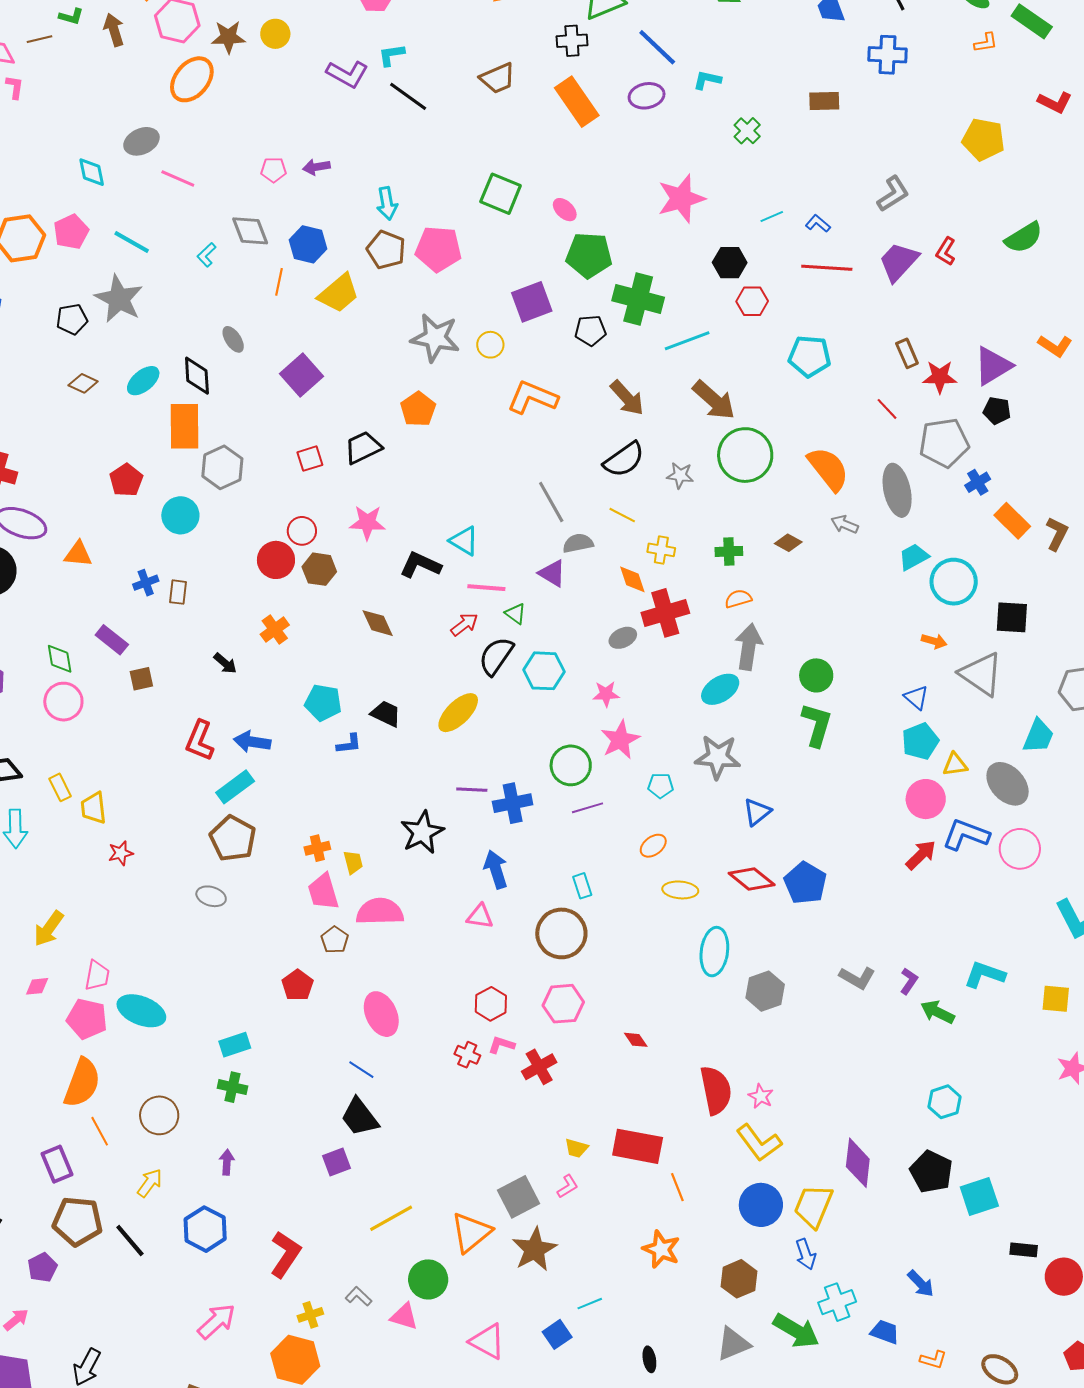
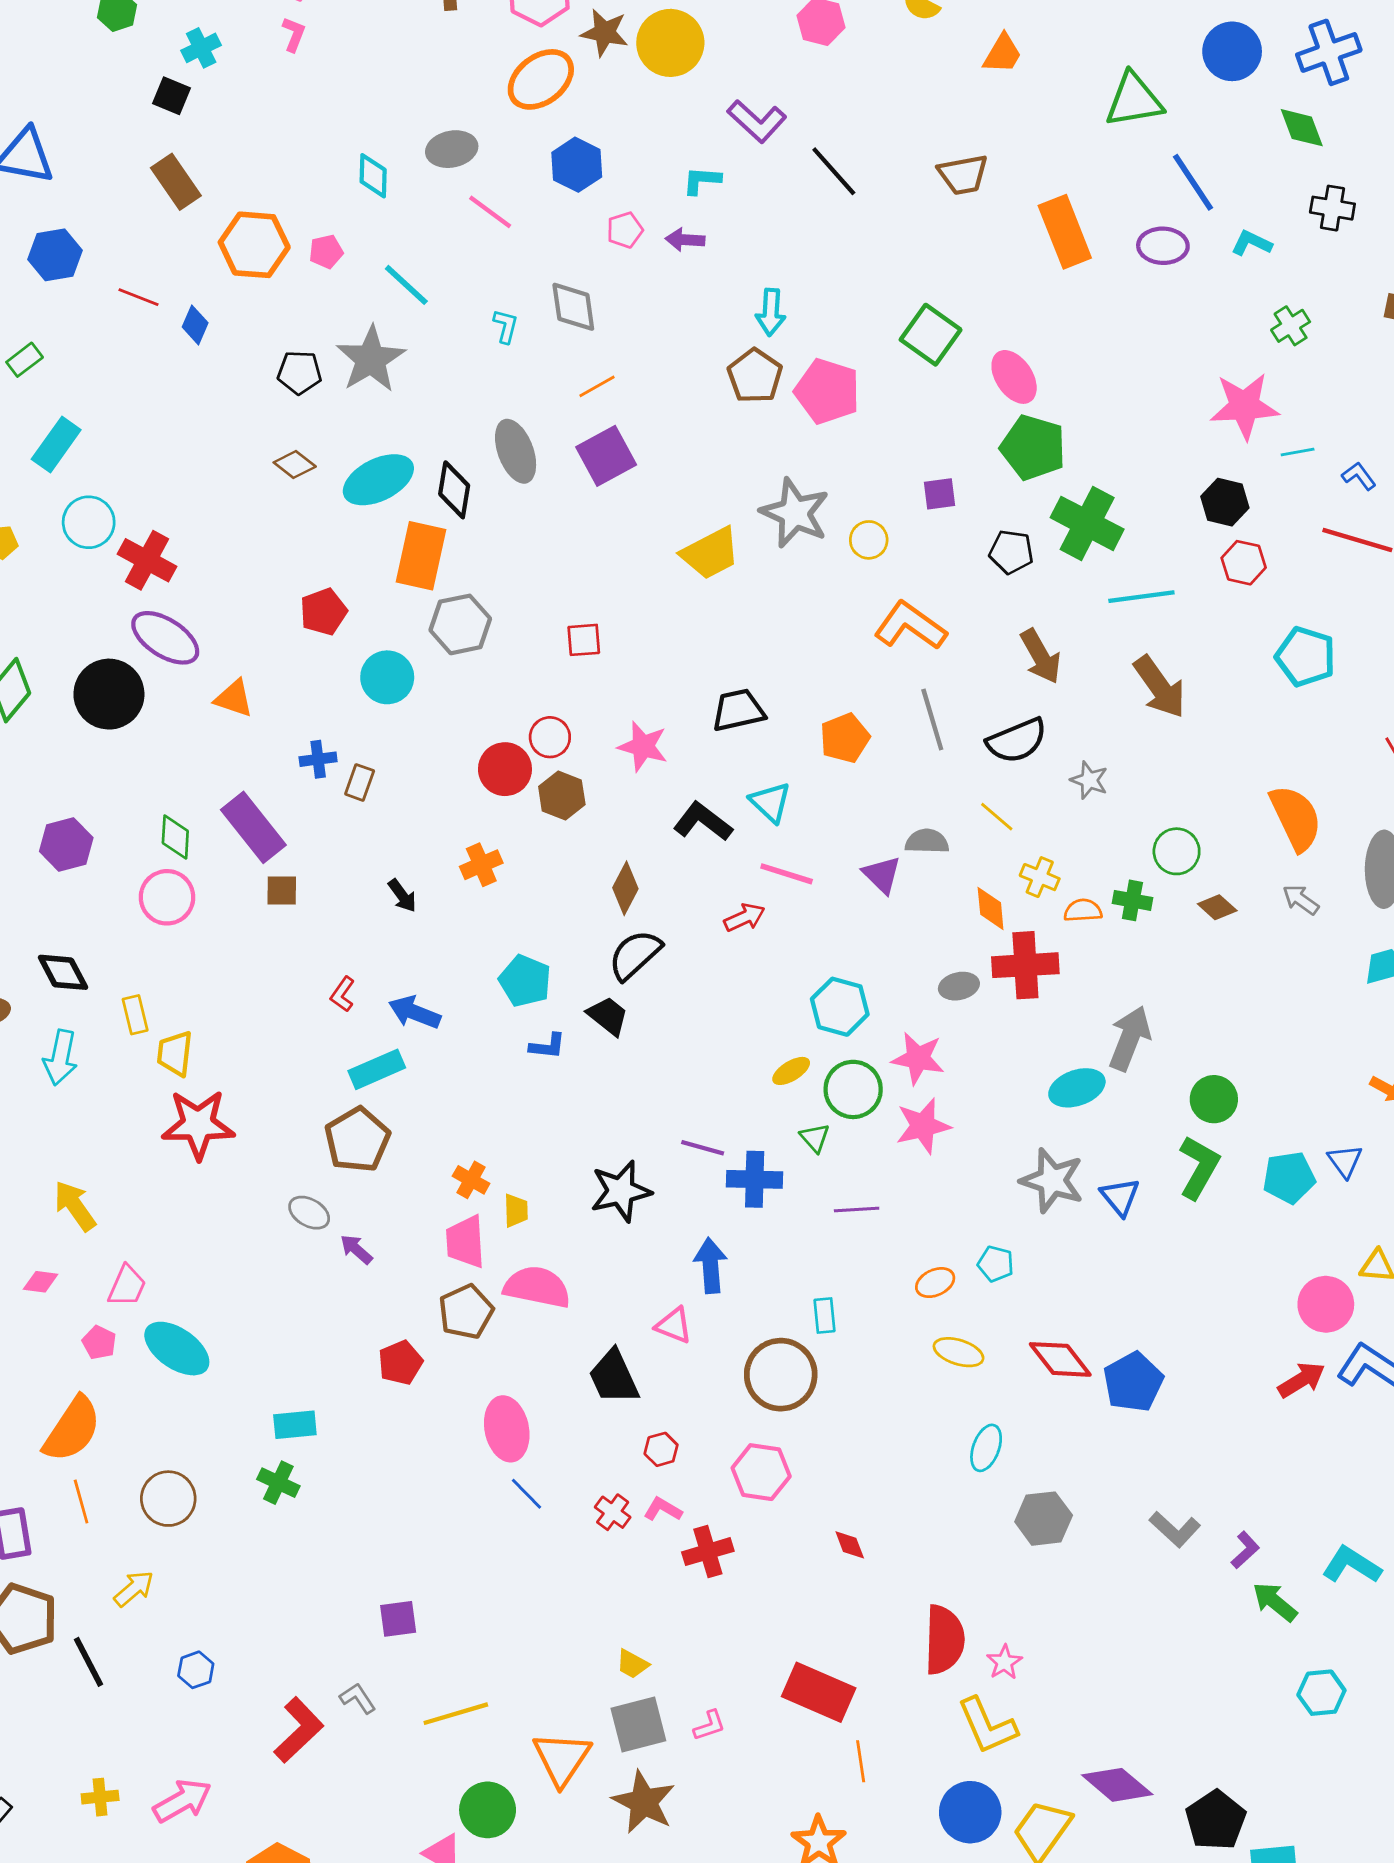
yellow circle: (275, 34) -> (670, 43), size x1.6
black cross: (572, 41) -> (1332, 208), moved
cyan L-shape: (391, 55) -> (702, 180), moved
pink pentagon: (273, 170) -> (625, 230), turned -30
pink star: (681, 199) -> (1244, 406), moved
pink ellipse: (565, 210) -> (1014, 377), size x1.5
pink pentagon: (71, 232) -> (326, 252), size x0.7
blue hexagon: (308, 244) -> (577, 165), moved
cyan L-shape: (207, 255) -> (506, 326), turned 135
orange line: (279, 282) -> (597, 386), turned 36
yellow trapezoid: (339, 293) -> (710, 553), moved
purple square: (532, 302) -> (939, 494), size x0.6
gray ellipse: (233, 339) -> (516, 451), size x1.6
purple square: (302, 375) -> (606, 456), moved
cyan ellipse: (143, 381) -> (378, 480), size x1.4
orange pentagon: (418, 409) -> (845, 738), moved
black trapezoid: (363, 448) -> (738, 710), moved
green circle: (745, 455) -> (1177, 851), moved, size x0.6
gray line: (551, 502) -> (932, 720), moved
orange semicircle: (738, 599) -> (1083, 910), moved
green triangle: (515, 614) -> (815, 1138), moved
brown diamond: (378, 623) -> (625, 888), turned 39
purple rectangle: (112, 640) -> (253, 827), size x1.5
black semicircle: (496, 656) -> (635, 955), moved
pink star: (606, 694) -> (918, 1058), size x1.4
yellow ellipse: (458, 713) -> (791, 1071), moved, size x0.6
red L-shape: (200, 741) -> (343, 994), size x0.6
cyan pentagon: (920, 741) -> (1289, 1178), moved
green circle: (571, 765) -> (853, 1089), moved
cyan pentagon: (661, 786) -> (996, 1264), moved
blue triangle: (757, 812) -> (1120, 1197), moved, turned -44
orange cross: (317, 848) -> (471, 1180), turned 30
red star: (121, 853) -> (198, 1124), size x2.0
yellow arrow: (49, 929) -> (75, 1206), turned 96
brown pentagon: (335, 940) -> (466, 1312), size x1.4
cyan ellipse: (714, 952) -> (986, 1448), size x0.7
red hexagon: (491, 1004) -> (661, 1449), size x0.7
pink pentagon: (87, 1019) -> (99, 1343), size x0.6
blue line: (361, 1070) -> (526, 1494), moved
cyan hexagon: (945, 1102) -> (1321, 1693), moved
black trapezoid: (360, 1117) -> (614, 1377), moved
yellow trapezoid: (576, 1148) -> (632, 1664), moved
purple arrow: (227, 1162) -> (356, 1249), moved, turned -65
purple diamond: (858, 1163) -> (1117, 1785), turned -69
blue hexagon: (205, 1229) -> (196, 1670), size x0.6
orange triangle: (471, 1232) -> (562, 1759), turned -30
brown star: (534, 1249) -> (644, 1802), turned -30
gray L-shape: (359, 1296) -> (358, 1698), moved
yellow cross: (310, 1315) -> (100, 1797), moved

